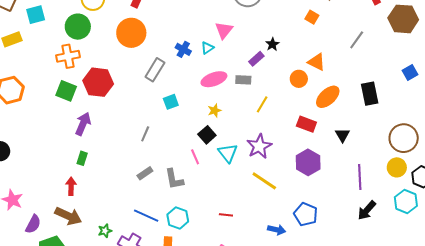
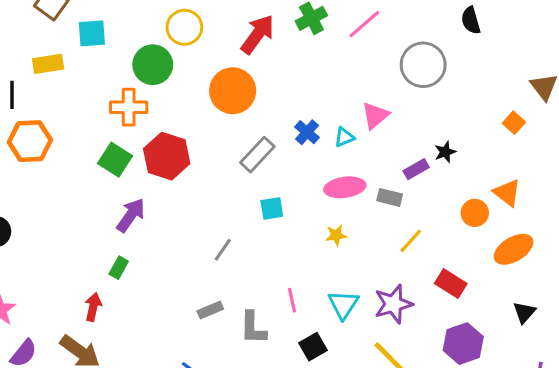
red rectangle: (306, 124) -> (451, 284), moved
black square: (207, 135) -> (313, 347), moved

